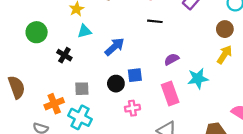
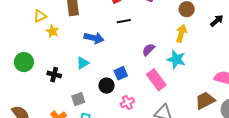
cyan triangle: (84, 31) -> (83, 63), moved
blue arrow: (115, 47) -> (94, 38), moved, turned 72
yellow arrow: (225, 55) -> (181, 33), moved
cyan star: (198, 79) -> (176, 59), turned -30

